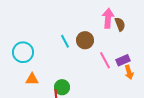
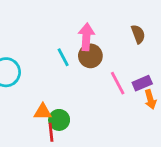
pink arrow: (108, 18) -> (86, 37), moved
orange triangle: (32, 79) -> (43, 112), moved

